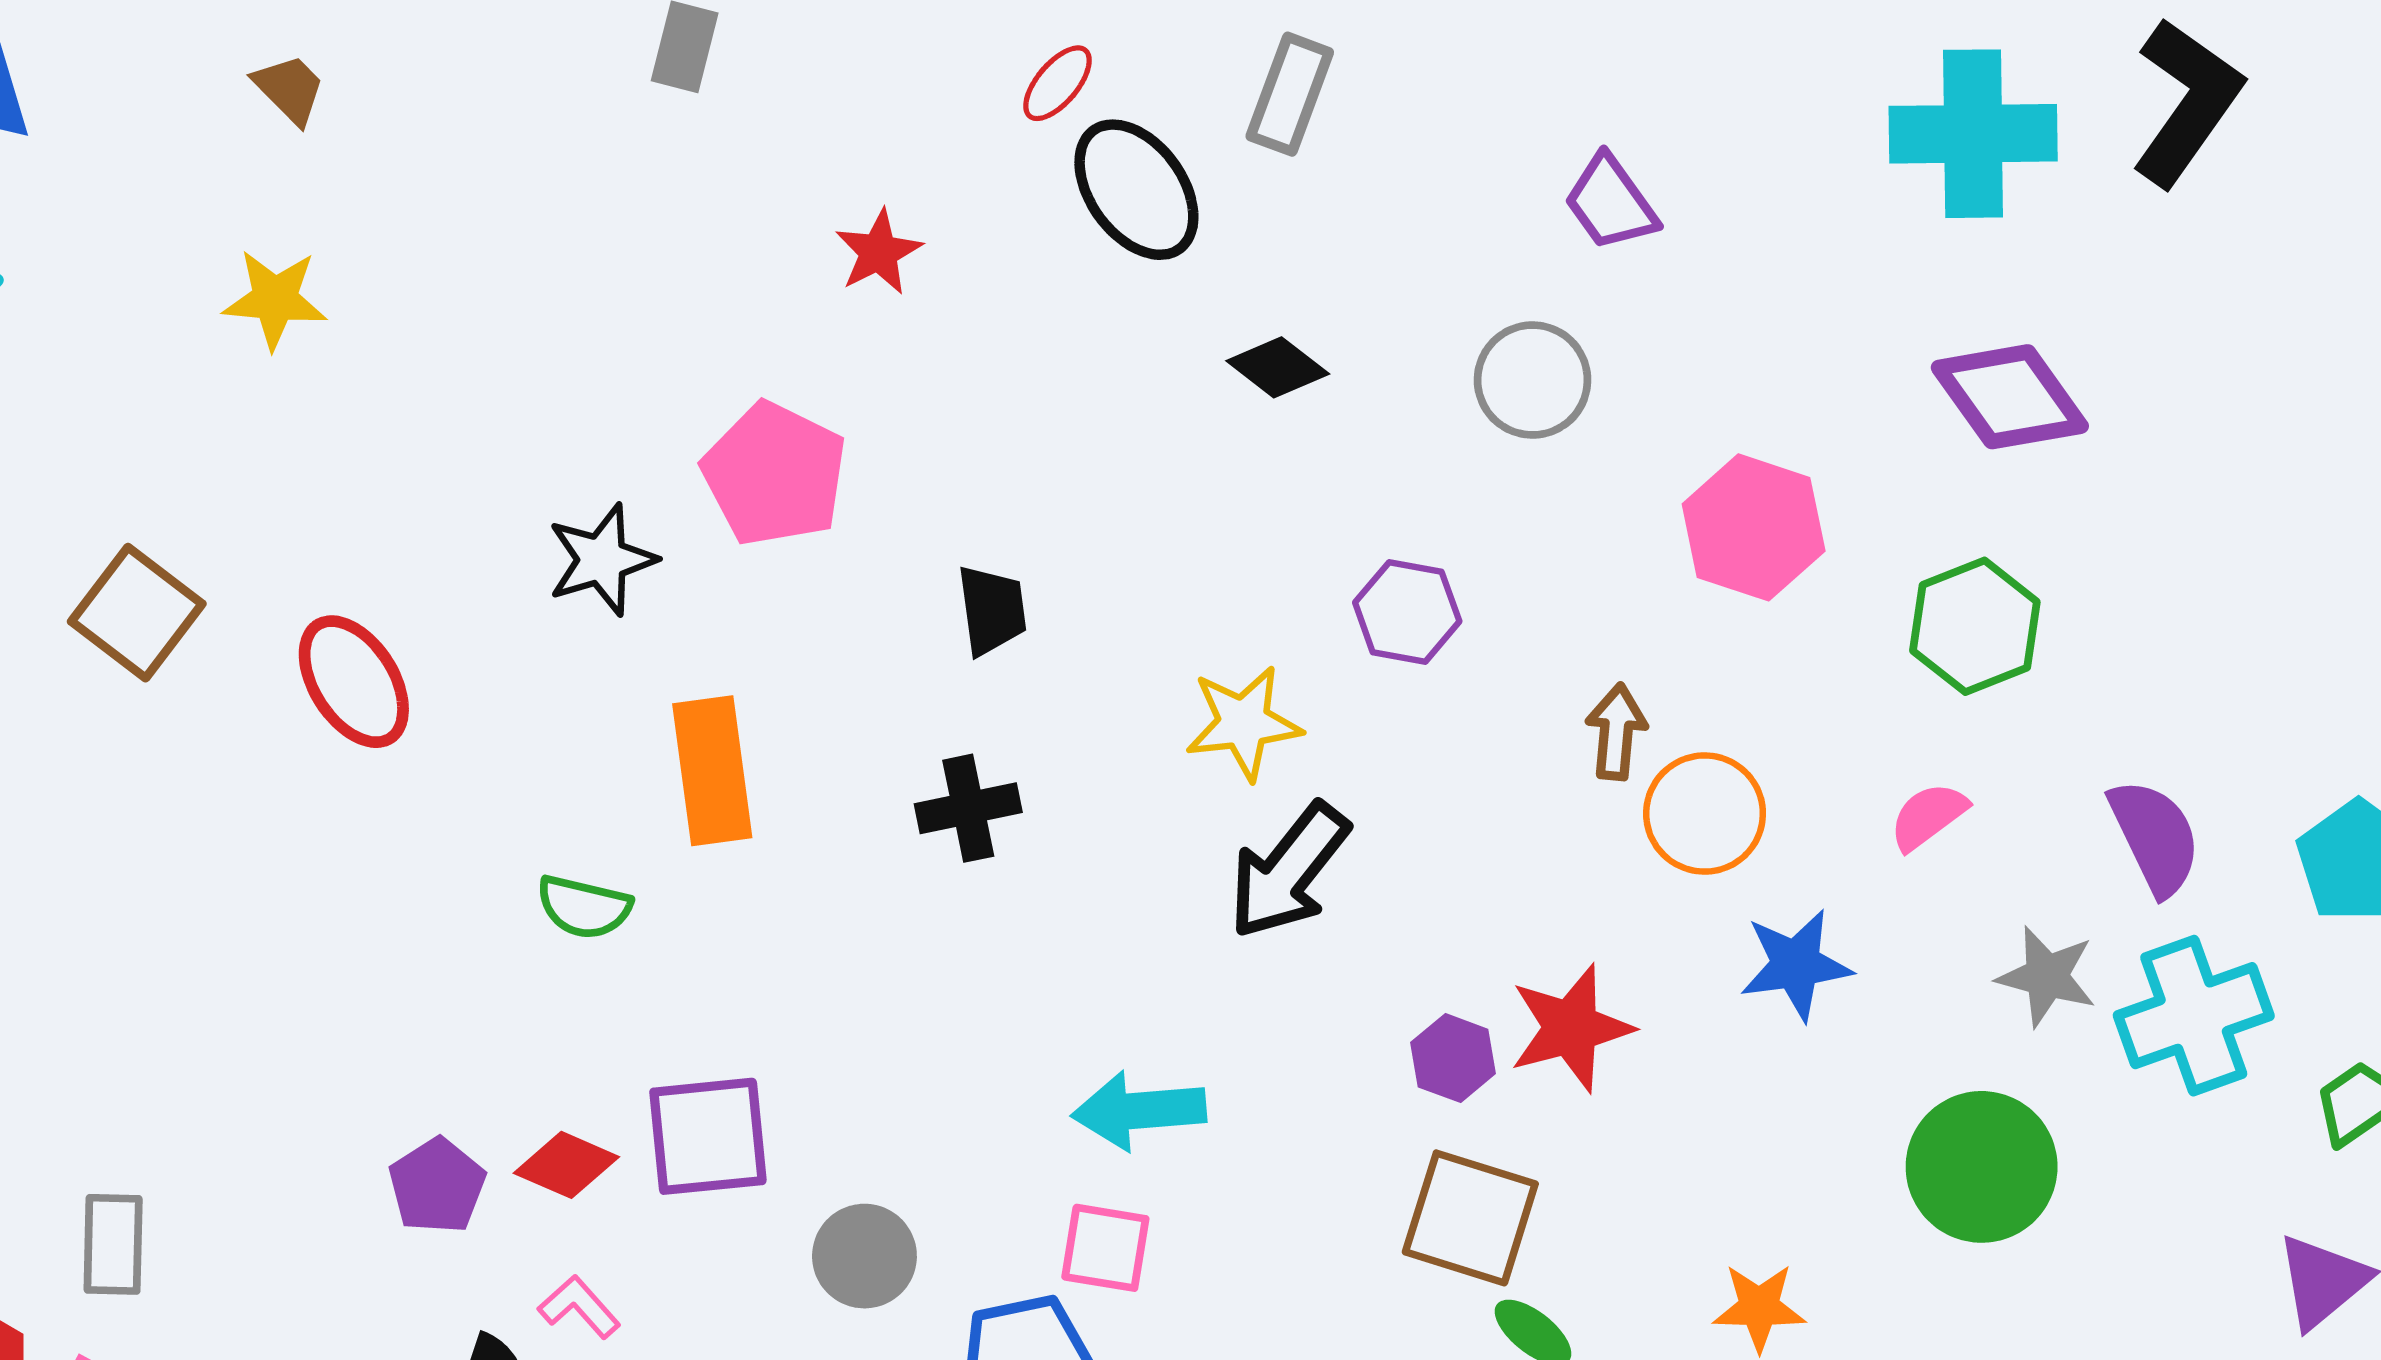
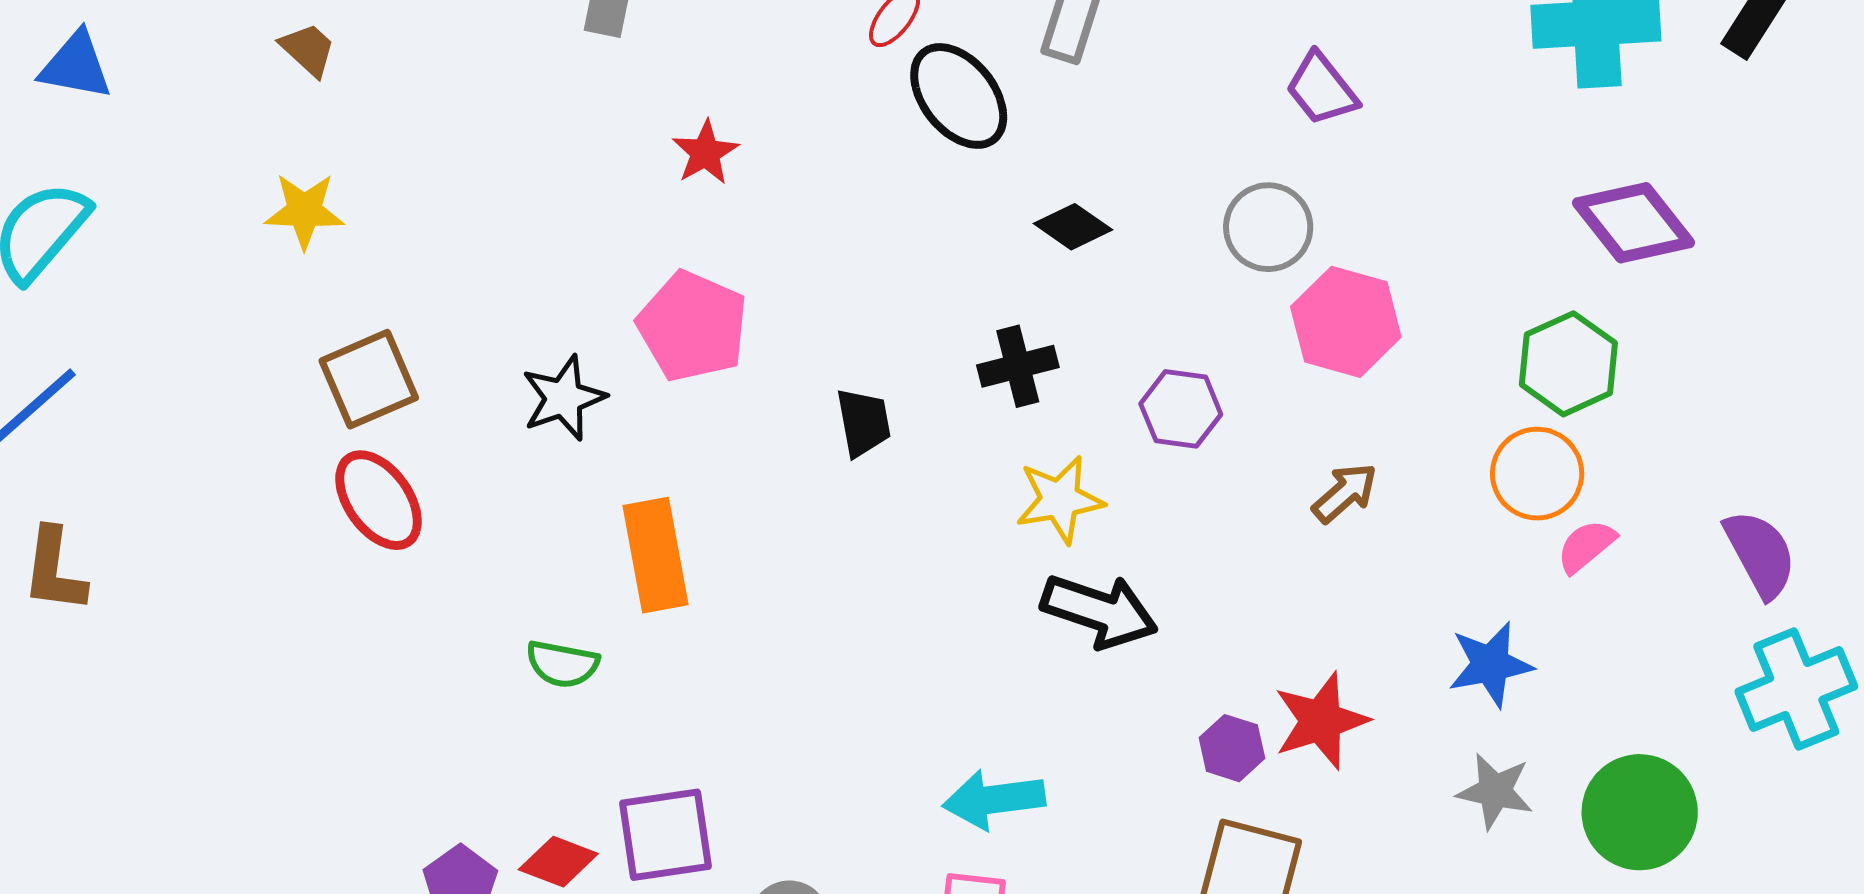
red star: (879, 252) -> (705, 153), moved
pink hexagon: (1754, 527) -> (1346, 322), moved
brown square: (137, 613) -> (369, 379), moved, turned 32
green hexagon: (1975, 626) -> (1568, 364), moved
brown arrow: (1616, 732) -> (1345, 493), turned 46
black cross: (968, 808) -> (1018, 366), moved
orange circle: (1705, 814) -> (1537, 474), moved
black arrow: (1289, 871) -> (1099, 611), turned -107
gray star: (2047, 976) -> (1495, 791), moved

